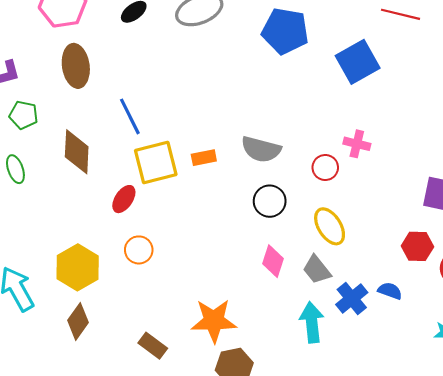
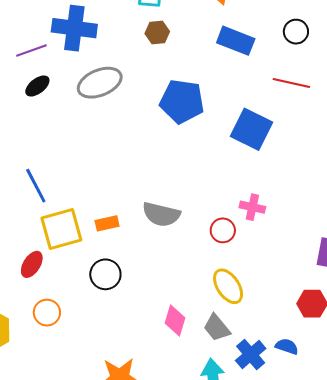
blue square: (358, 62) -> (251, 129), turned -33
black circle: (270, 201) -> (105, 274), moved

